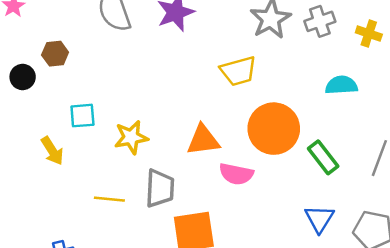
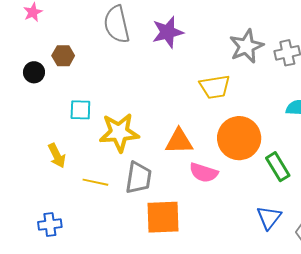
yellow star: (131, 137) -> (119, 132), size x1.4
yellow arrow: (52, 151) -> (57, 156), moved

